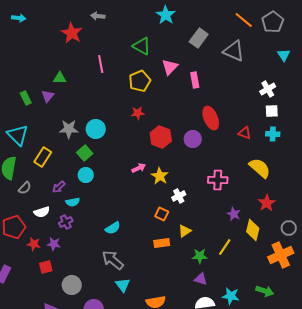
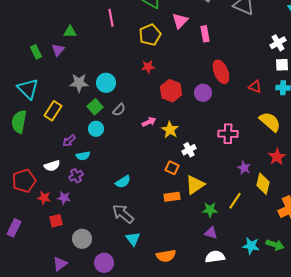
gray semicircle: (25, 188) -> (119, 110), moved
yellow triangle: (185, 231) -> (195, 185), size x1.5
cyan star: (231, 296) -> (251, 246), moved

